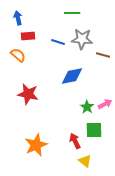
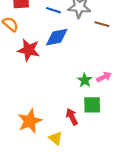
blue diamond: (72, 76) -> (57, 37), moved
red star: (28, 94) -> (29, 50), moved
yellow triangle: (85, 161) -> (56, 138), moved

